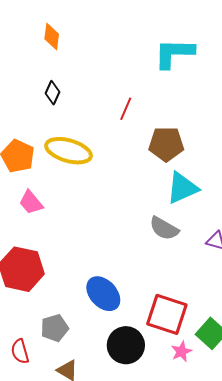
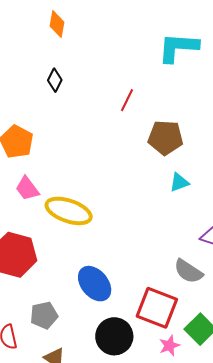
yellow ellipse: (68, 151) -> (69, 211), moved
cyan triangle: (182, 188) -> (179, 182), size x0.6
gray semicircle: (164, 228) -> (188, 271), moved

